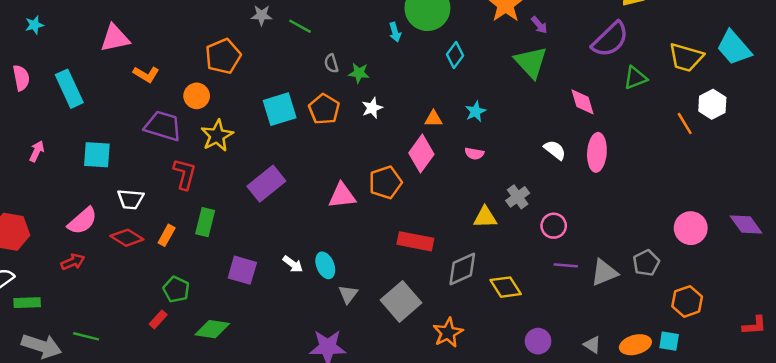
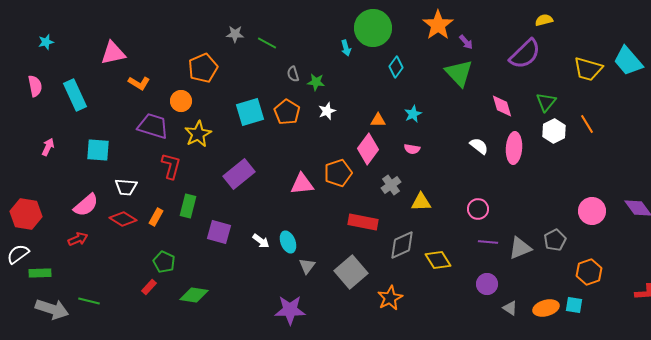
green triangle: (635, 78) -> (546, 102), moved, turned -30
white hexagon: (712, 104) -> (554, 131), moved
gray cross: (518, 197) -> (391, 185), moved
purple square: (242, 270) -> (219, 232), moved
purple circle: (538, 341) -> (487, 284), moved

